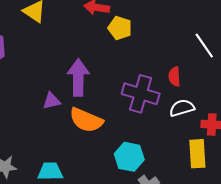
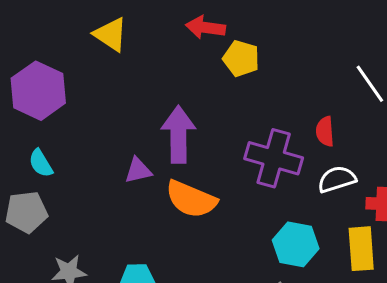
cyan hexagon: (129, 157) -> (296, 244), moved

